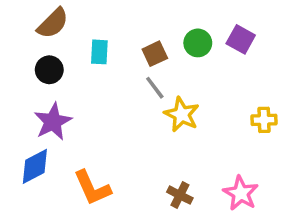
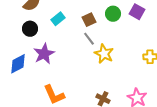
cyan rectangle: (99, 52) -> (58, 19), turned 48
purple star: (53, 122) -> (44, 54), moved
blue diamond: (35, 166) -> (18, 64), moved

